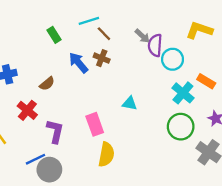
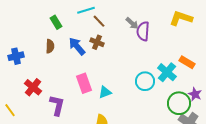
cyan circle: (173, 59) -> (145, 81), moved
brown semicircle: (47, 84) -> (50, 46), moved, turned -48
cyan triangle: (130, 103) -> (105, 92), moved, turned -32
pink rectangle: (95, 124) -> (84, 83), moved
green circle: (181, 127) -> (179, 103), moved

